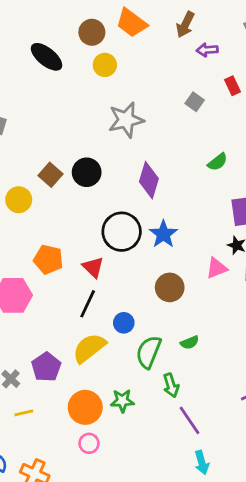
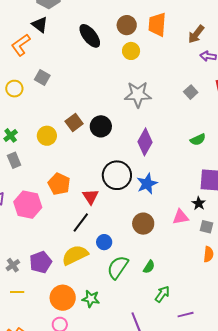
orange trapezoid: (132, 23) -> (157, 24), turned 45
green semicircle: (190, 342) -> (149, 267), turned -48
green arrow: (171, 385) -> (162, 294), moved, turned -138

